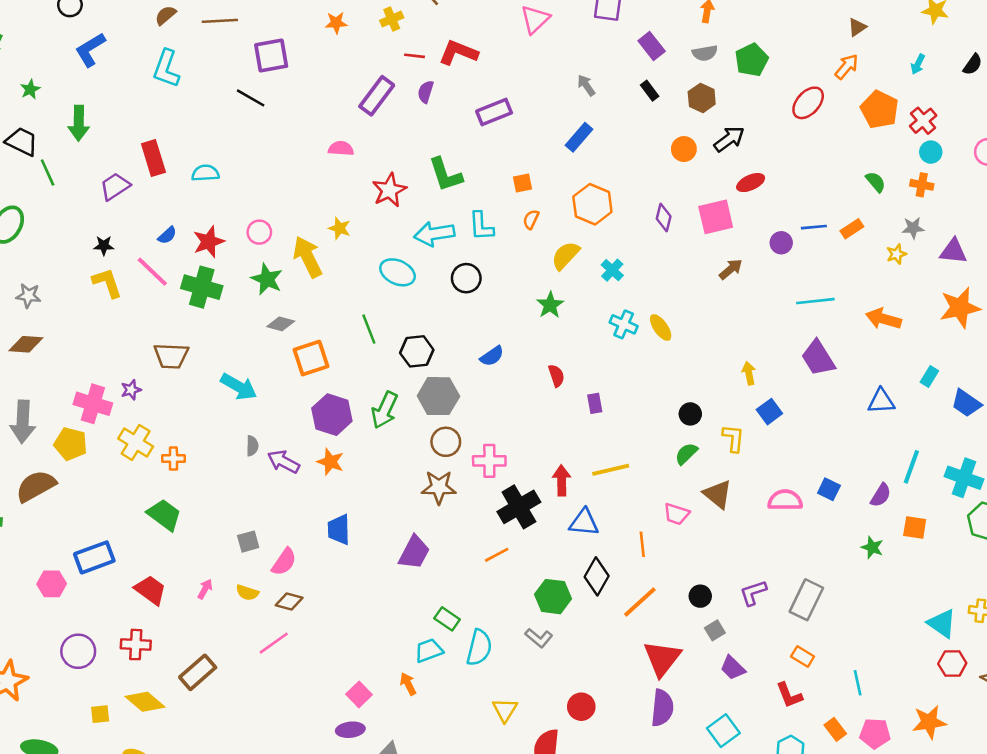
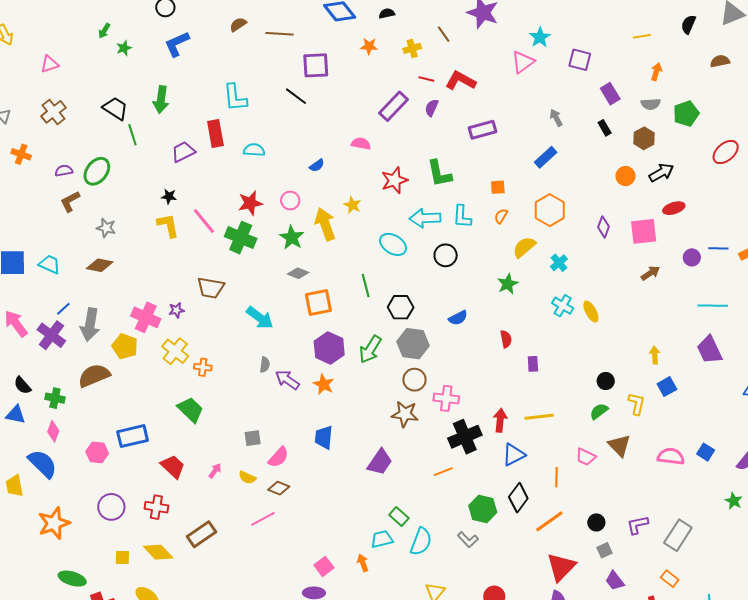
cyan L-shape: (166, 69) -> (235, 98), moved, turned -32
green star: (30, 89) -> (124, 48), moved
blue semicircle: (167, 235) -> (317, 165), moved
blue triangle: (584, 522) -> (514, 455), turned -40

